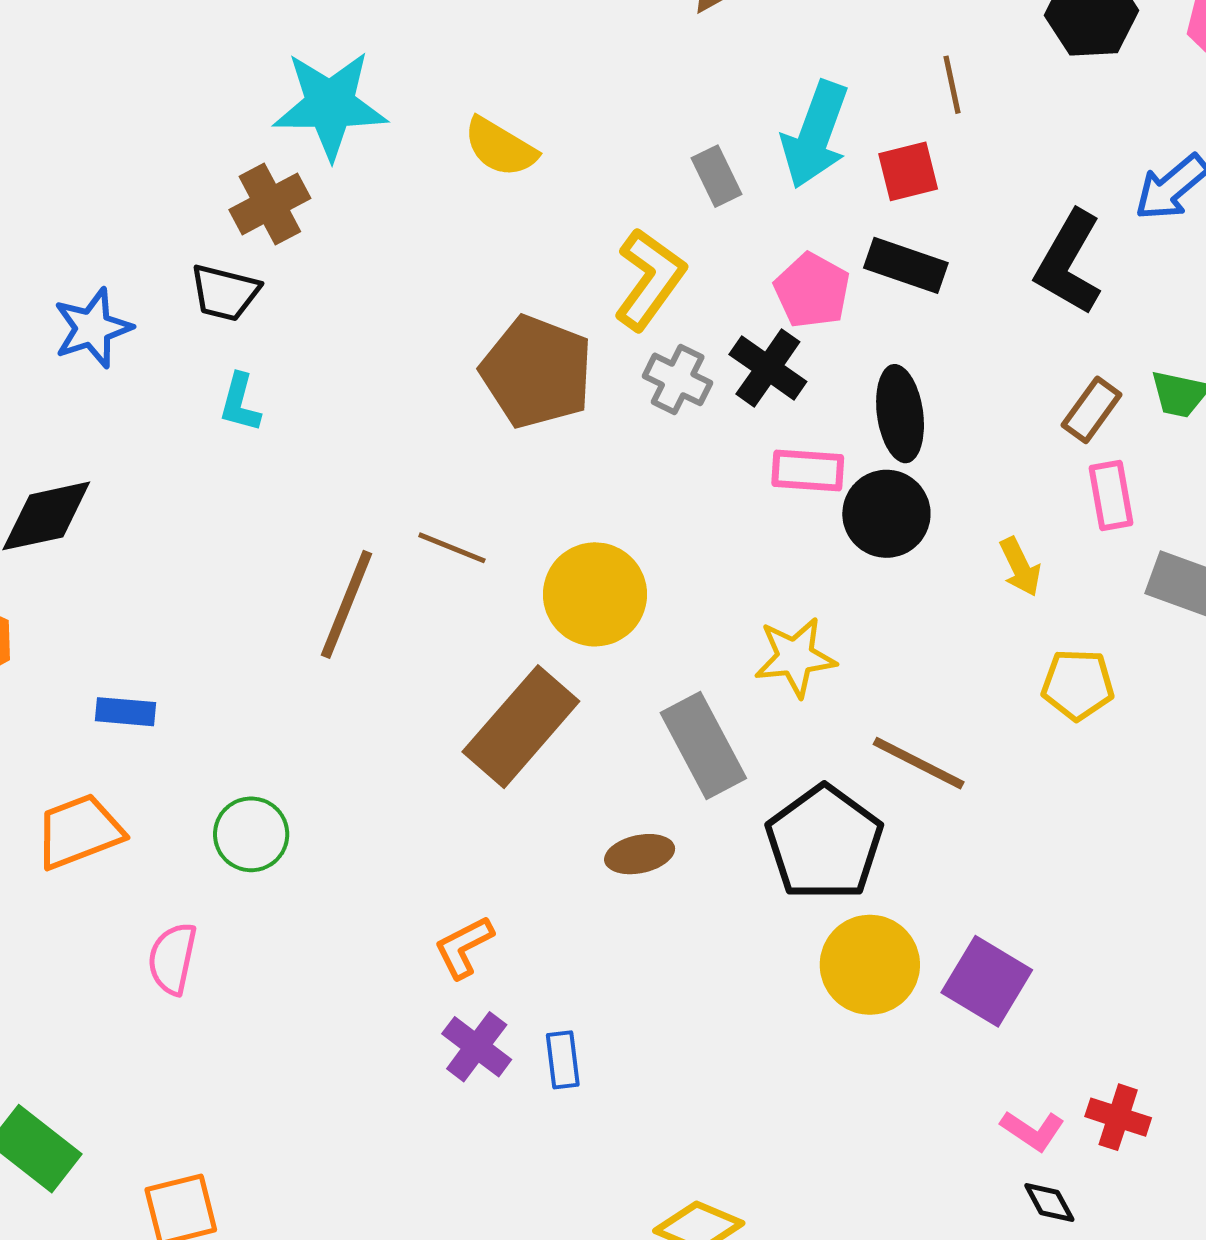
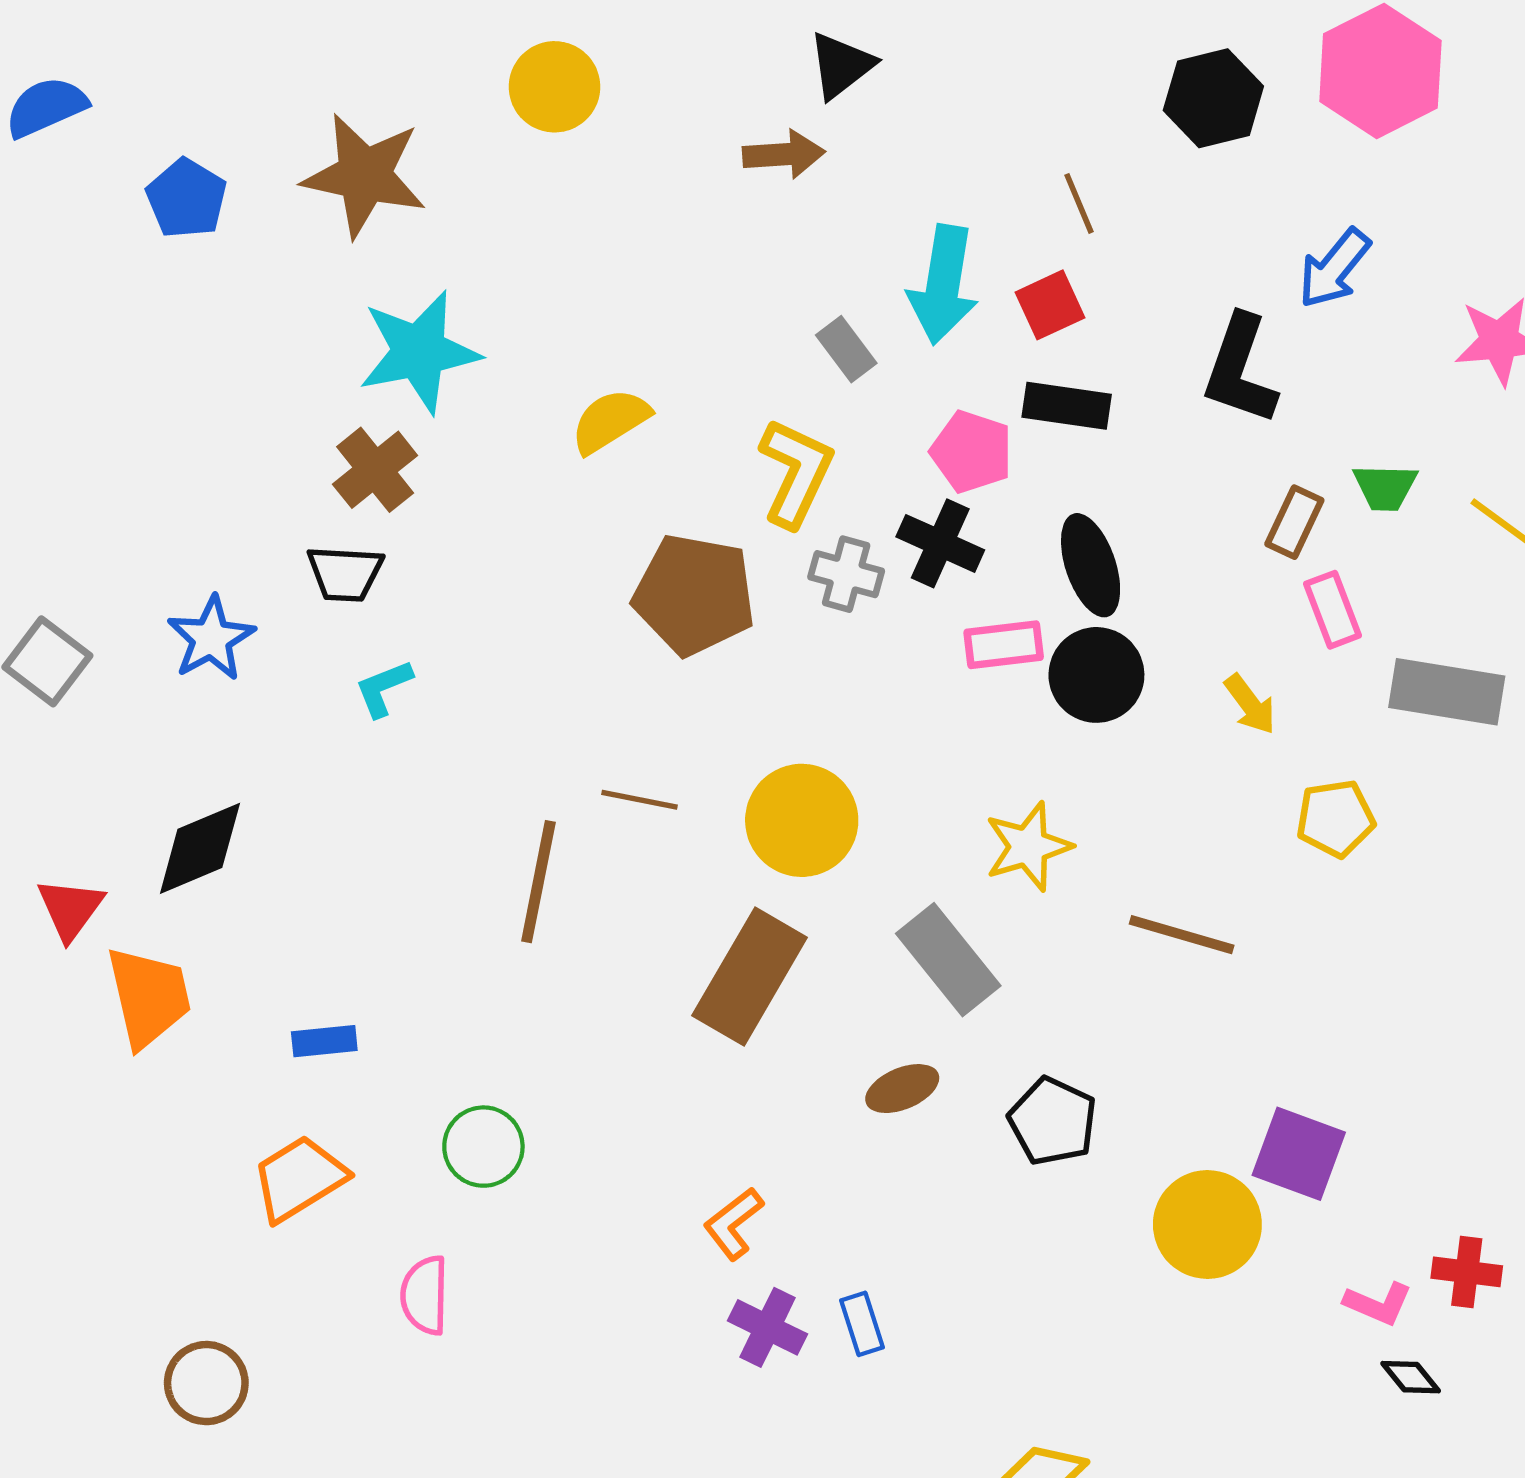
yellow semicircle: (500, 147) -> (610, 421), moved, turned 128
cyan L-shape: (240, 403) -> (384, 688), turned 64
black pentagon: (824, 843) -> (1053, 1121), moved, size x0.7
yellow circle: (870, 965) -> (1207, 1225), moved

